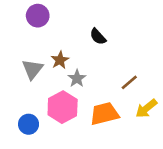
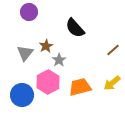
black semicircle: (98, 37) -> (75, 28), size x1.5
brown line: (129, 82) -> (113, 50), moved
blue circle: (29, 124) -> (22, 95), size x1.5

